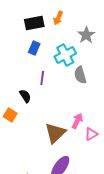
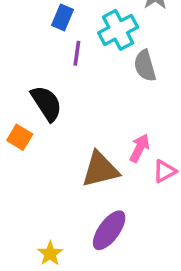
purple line: (42, 78) -> (77, 53), moved
black semicircle: (25, 96) -> (47, 103), size x1.5
brown triangle: (55, 133) -> (100, 169), turned 30

